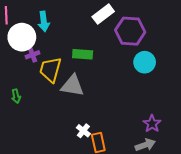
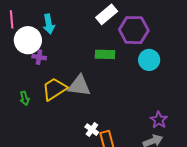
green rectangle: (83, 54) -> (105, 54), moved
purple cross: (33, 55) -> (39, 57), turned 32
yellow trapezoid: (50, 70) -> (54, 89), moved, turned 44

